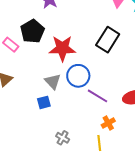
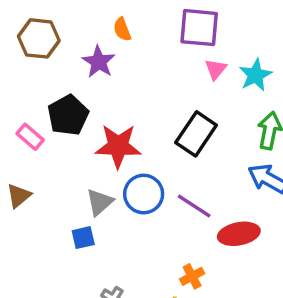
gray triangle: (53, 81) -> (100, 202), turned 30
purple line: (97, 96) -> (194, 206), moved

